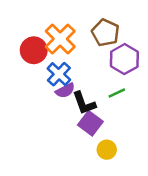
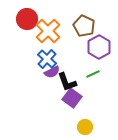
red circle: (34, 50) -> (27, 19), moved
yellow circle: (107, 150) -> (85, 127), moved

